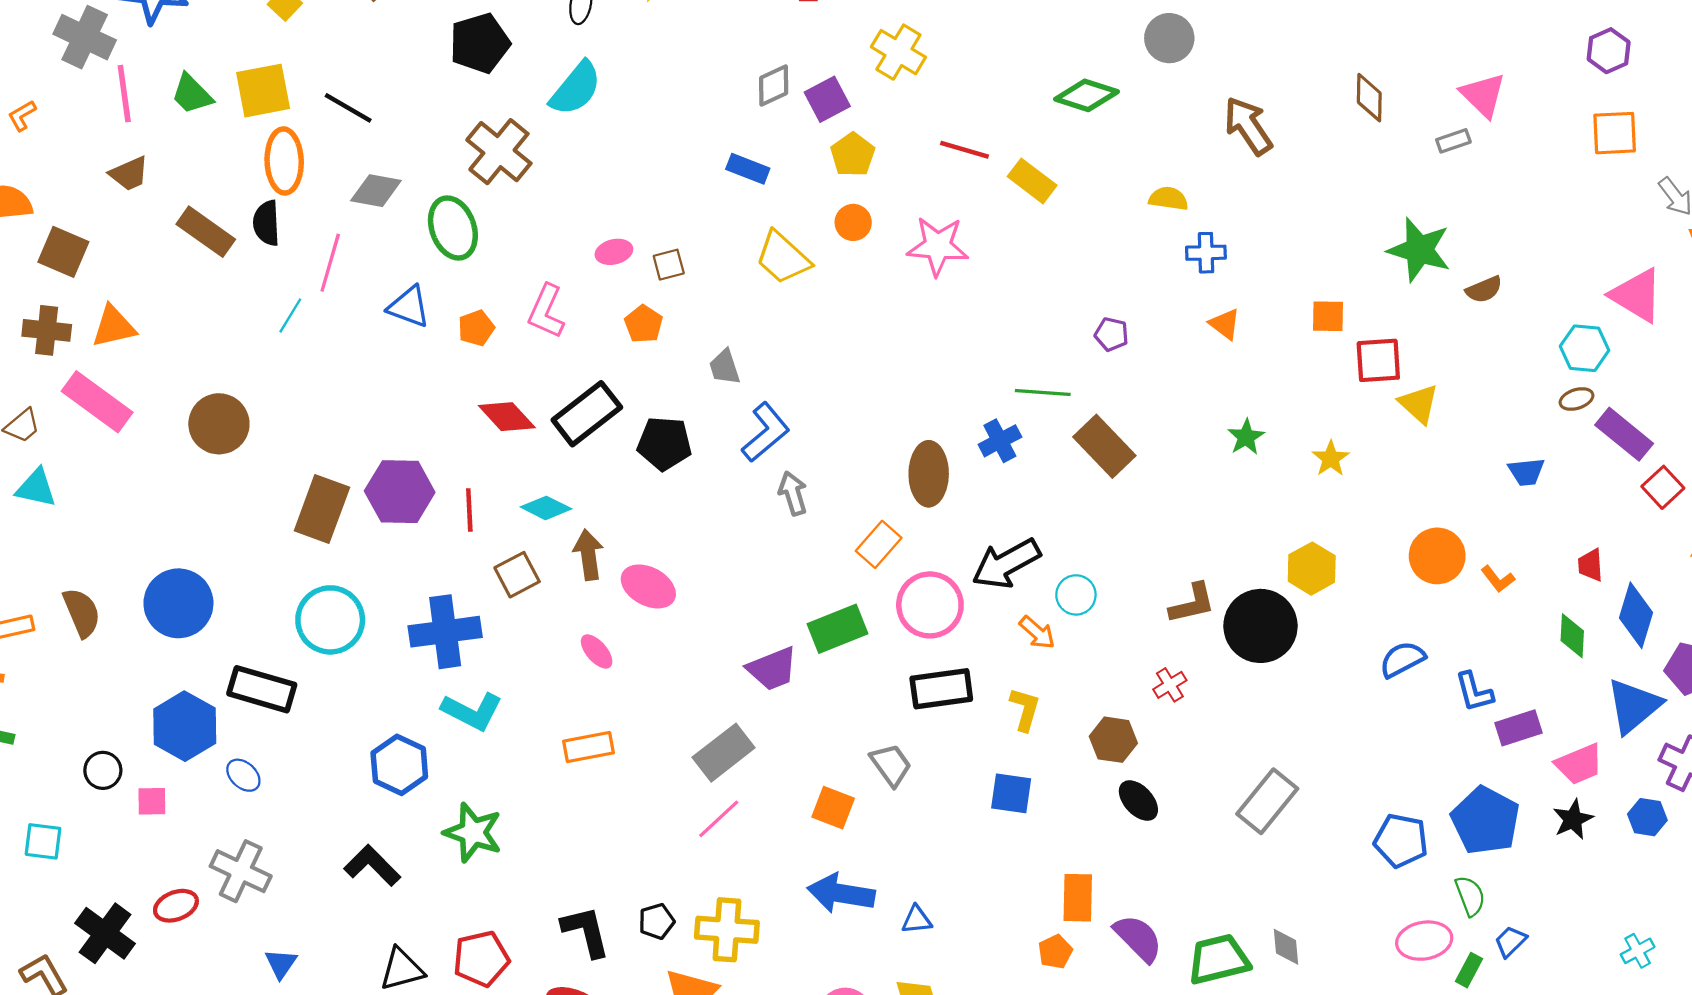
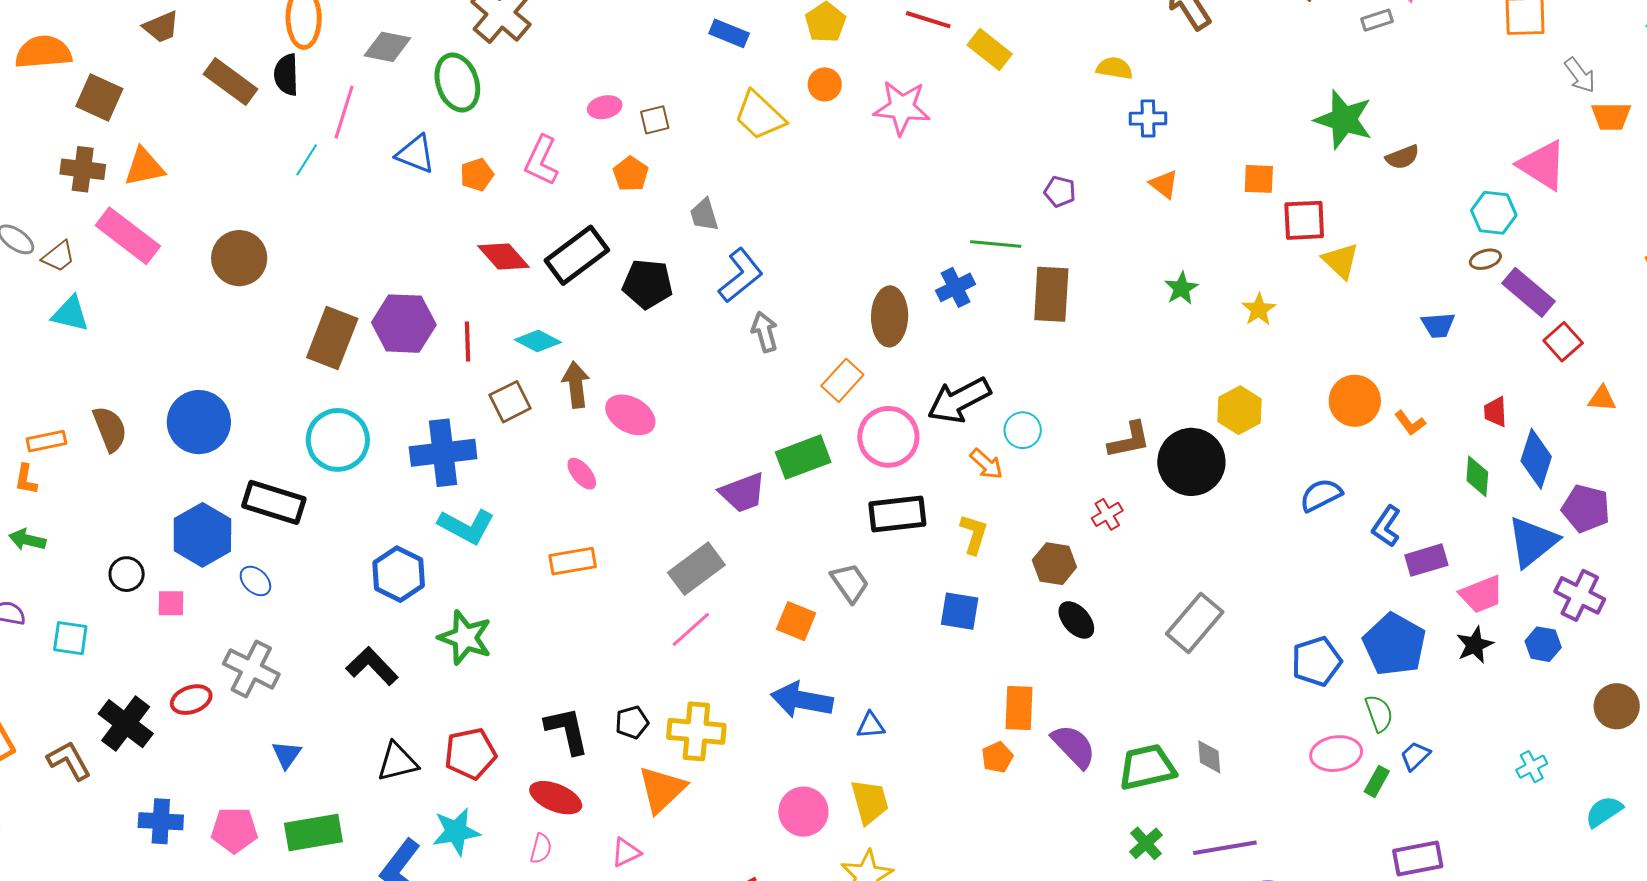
brown rectangle: (1104, 446) -> (1051, 294), turned 46
blue L-shape: (1474, 692) -> (1386, 526), turned 48
blue pentagon: (1401, 841) -> (1317, 661), turned -30

